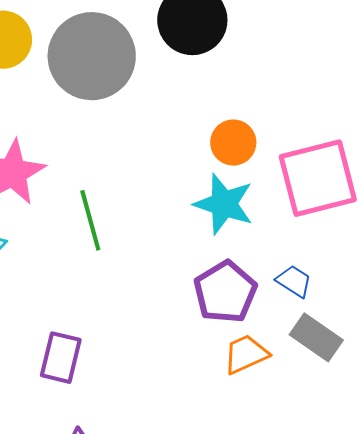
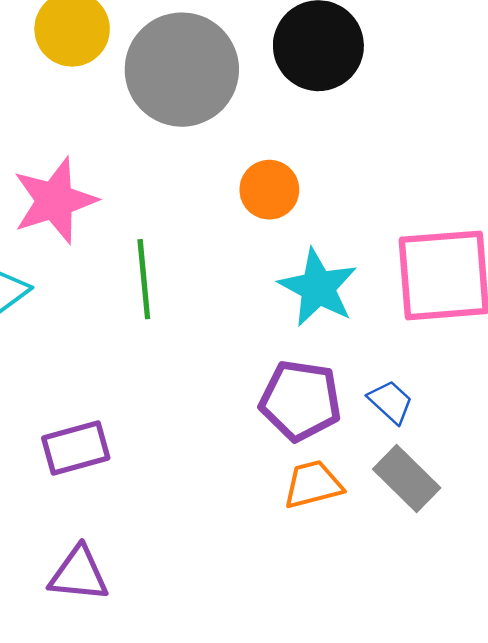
orange circle: (233, 143) -> (269, 190), moved
purple pentagon: (225, 292) -> (300, 400), turned 30
purple rectangle: (61, 358) -> (76, 448), turned 51

